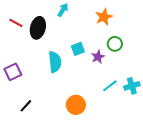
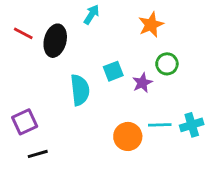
purple square: (13, 72) -> (25, 122), moved
cyan line: (110, 86) -> (160, 125), turned 35
orange circle: (76, 105) -> (128, 136), moved
black line: (26, 106) -> (38, 154), turned 32

